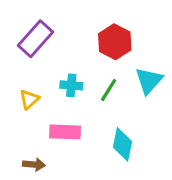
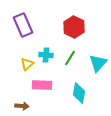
purple rectangle: (36, 39) -> (23, 25), turned -65
cyan triangle: (149, 81) -> (98, 63), moved
yellow triangle: (29, 99) -> (27, 64), moved

